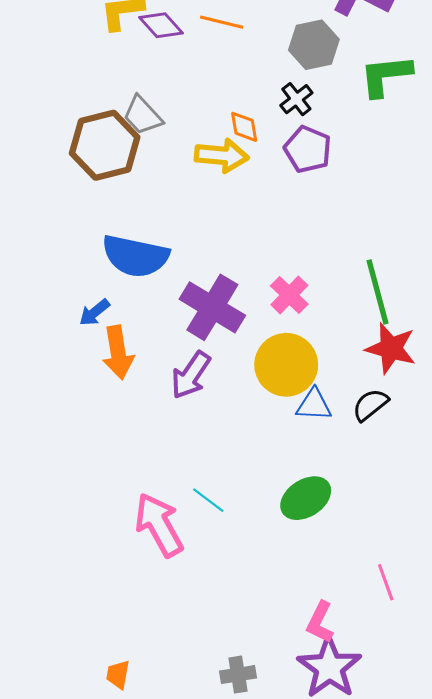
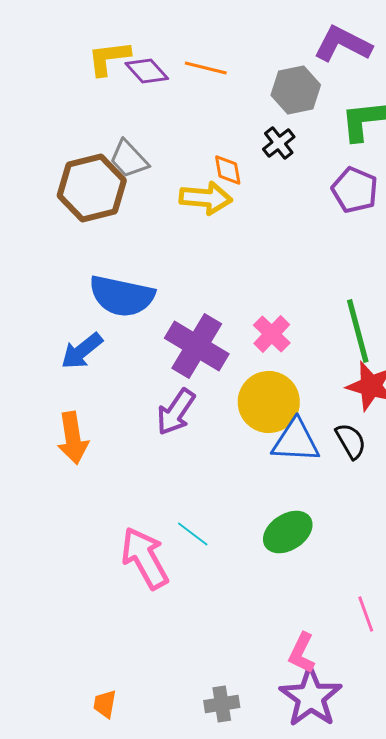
purple pentagon: (308, 149) -> (355, 190), moved
blue arrow: (94, 312) -> (82, 351), size x1.4
orange arrow: (118, 352) -> (73, 438), moved
blue triangle: (314, 405) -> (296, 441), size x1.4
black semicircle: (370, 405) -> (351, 441), turned 99

